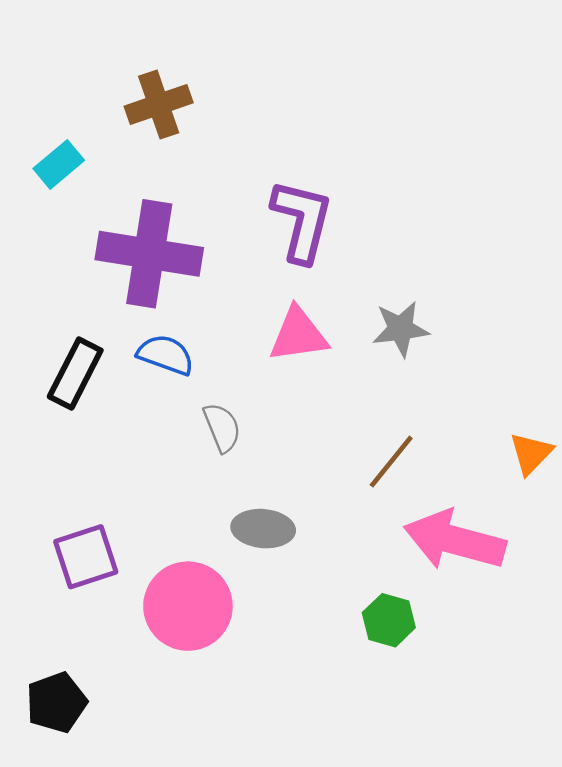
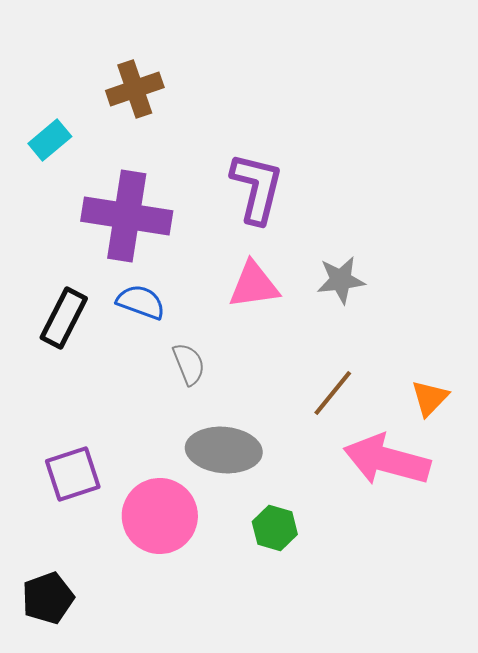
orange triangle: (531, 453) -> (430, 398), moved
gray ellipse: (263, 529) -> (224, 450), size x1.4
green hexagon: (389, 620) -> (275, 528), moved

